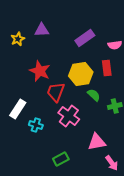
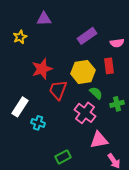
purple triangle: (42, 30) -> (44, 19), moved
red star: (40, 71) -> (42, 69), turned 30
pink cross: (69, 116) -> (85, 113), moved

